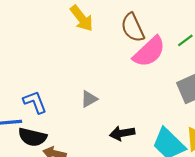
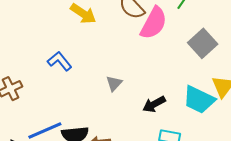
blue L-shape: (35, 102) -> (60, 61), moved

